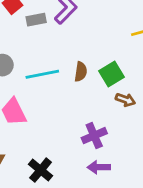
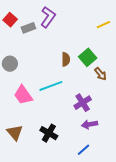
cyan line: (42, 74) -> (51, 86), moved
brown arrow: (125, 100) -> (100, 74), turned 40

